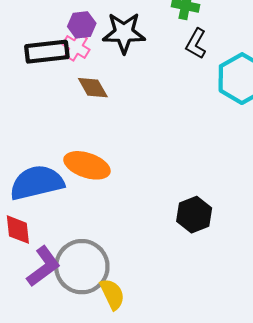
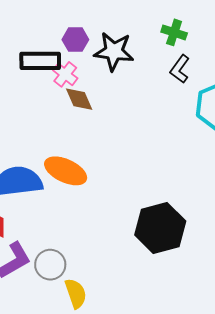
pink cross: (76, 47) -> (65, 74), moved
black hexagon: (194, 215) -> (160, 228), size x1.5
gray circle: (82, 267) -> (50, 265), size x0.6

